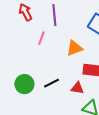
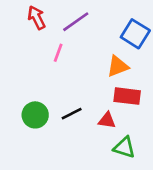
purple line: (54, 15) -> (76, 22), turned 60
orange triangle: (74, 48) -> (118, 66), moved

